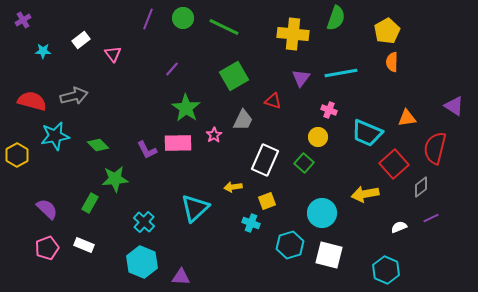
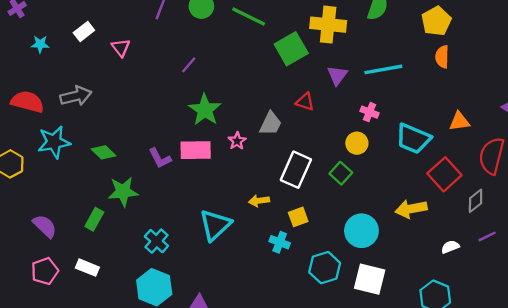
green square: (234, 76) -> (291, 49), moved

